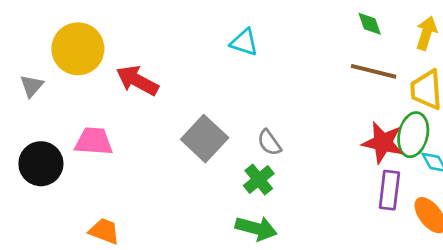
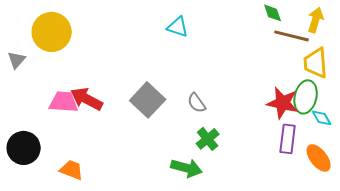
brown line: (374, 71) -> (292, 36), moved
red arrow: (137, 81) -> (87, 99), moved
black circle: (41, 164) -> (24, 148), moved
green cross: (259, 180) -> (208, 139), moved

